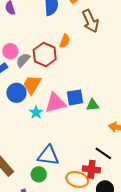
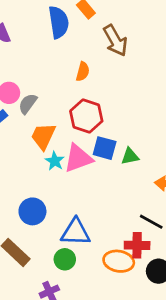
red hexagon: (45, 55) -> (86, 116), moved
blue circle: (16, 93) -> (32, 211), moved
blue square: (75, 97) -> (105, 148), turned 30
cyan star: (36, 112) -> (55, 161), moved

